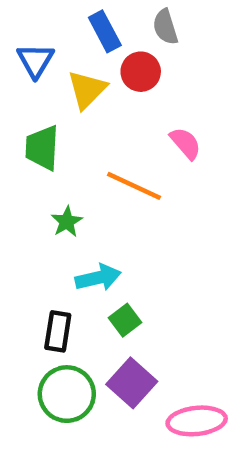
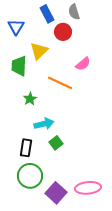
yellow triangle: (87, 90) -> (39, 51), moved
pink semicircle: (185, 143) -> (83, 64), turned 91
purple square: (132, 383) -> (56, 193), moved

